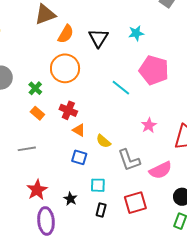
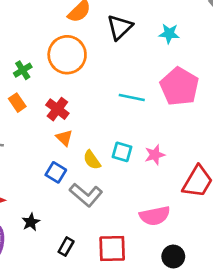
cyan line: (121, 88) -> (132, 98), turned -42
gray L-shape: (129, 160) -> (86, 195), moved, turned -45
cyan square: (98, 185) -> (122, 152), moved

